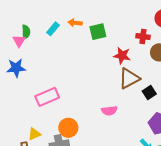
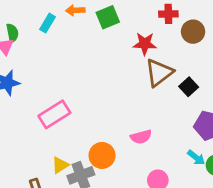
pink semicircle: (109, 111) -> (141, 137), moved
orange circle: (68, 128) -> (102, 155), moved
yellow triangle: (34, 134) -> (60, 165), moved

